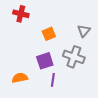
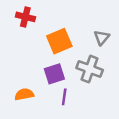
orange square: (49, 34) -> (59, 41), size x1.5

